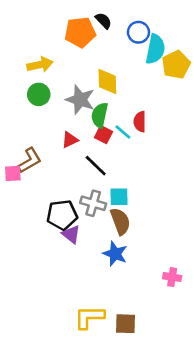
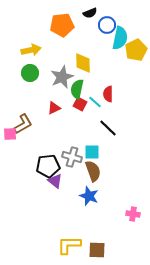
black semicircle: (103, 21) -> (90, 13), moved, turned 112
gray star: (80, 100) -> (62, 77), turned 30
black line: (96, 166) -> (108, 128), moved

